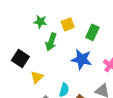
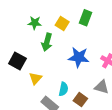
yellow square: (68, 24) -> (62, 23), turned -32
green rectangle: (92, 32) -> (85, 18), moved

